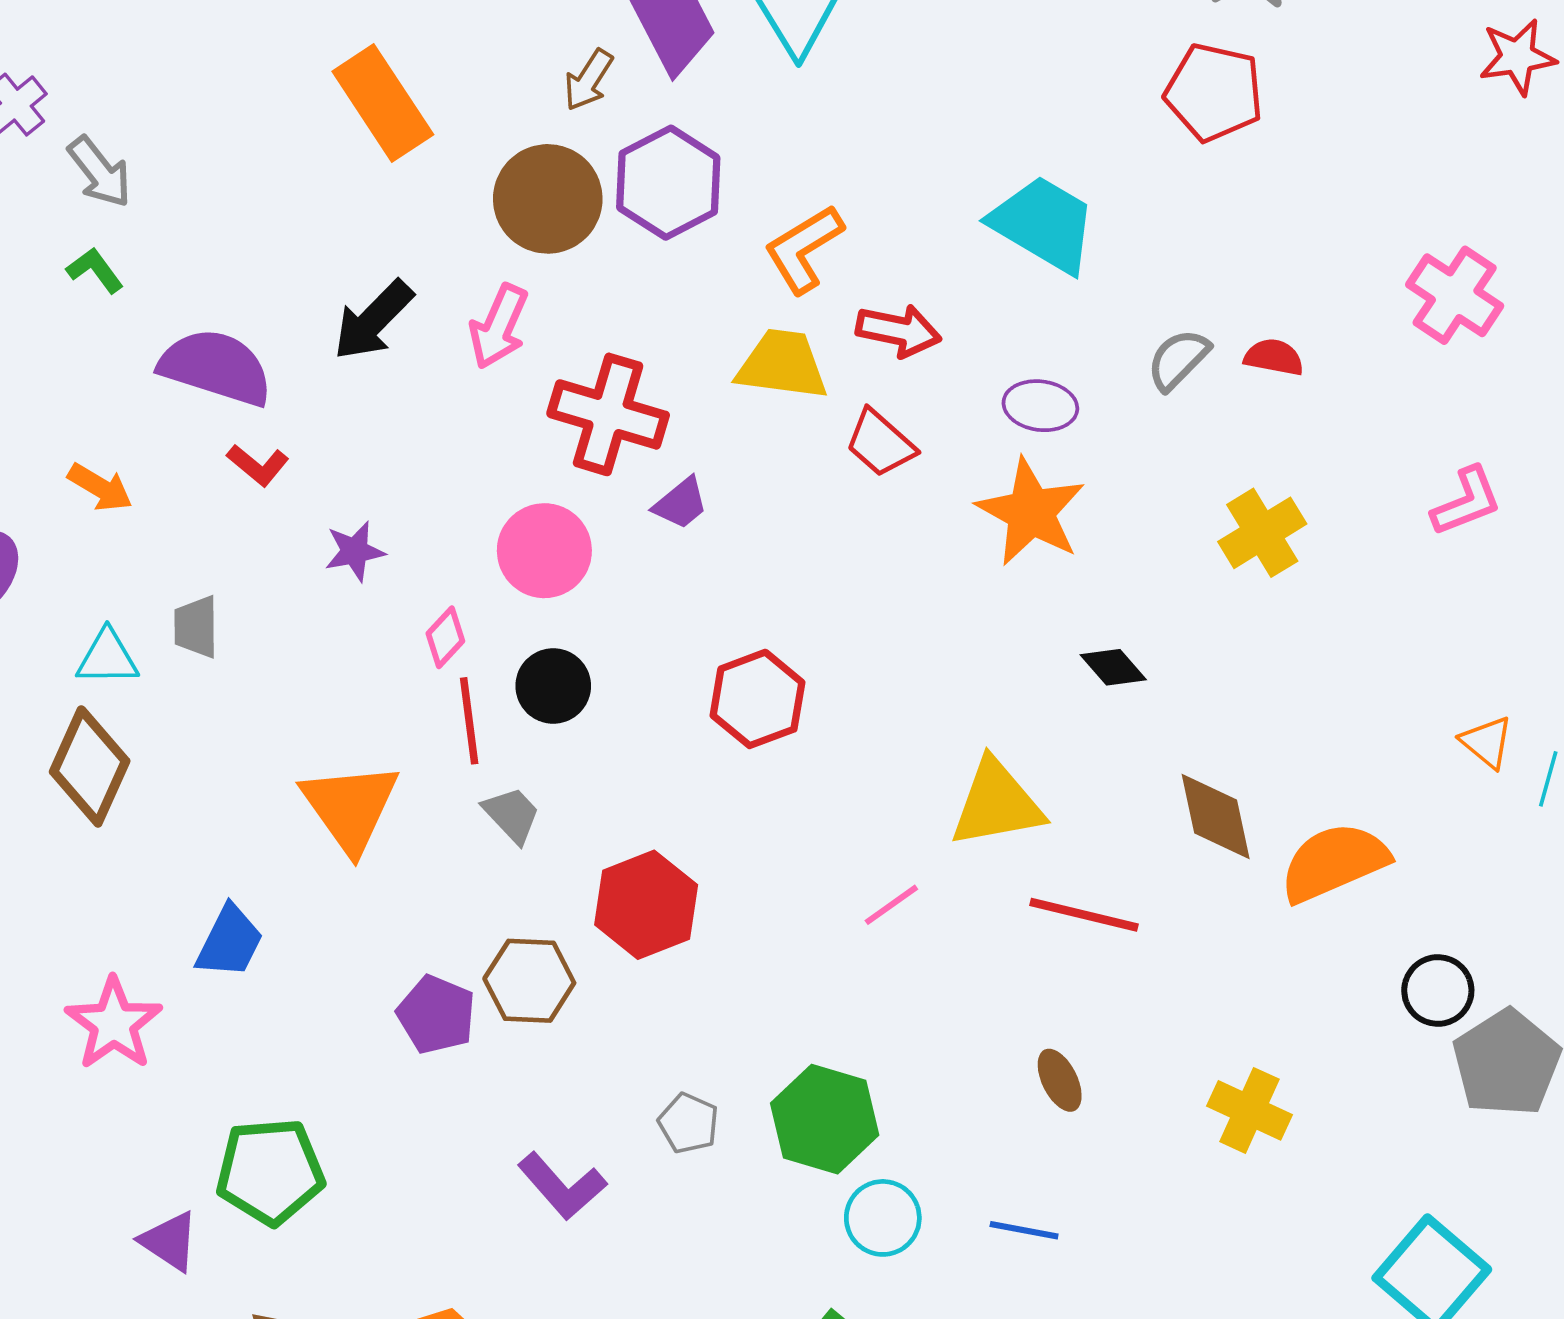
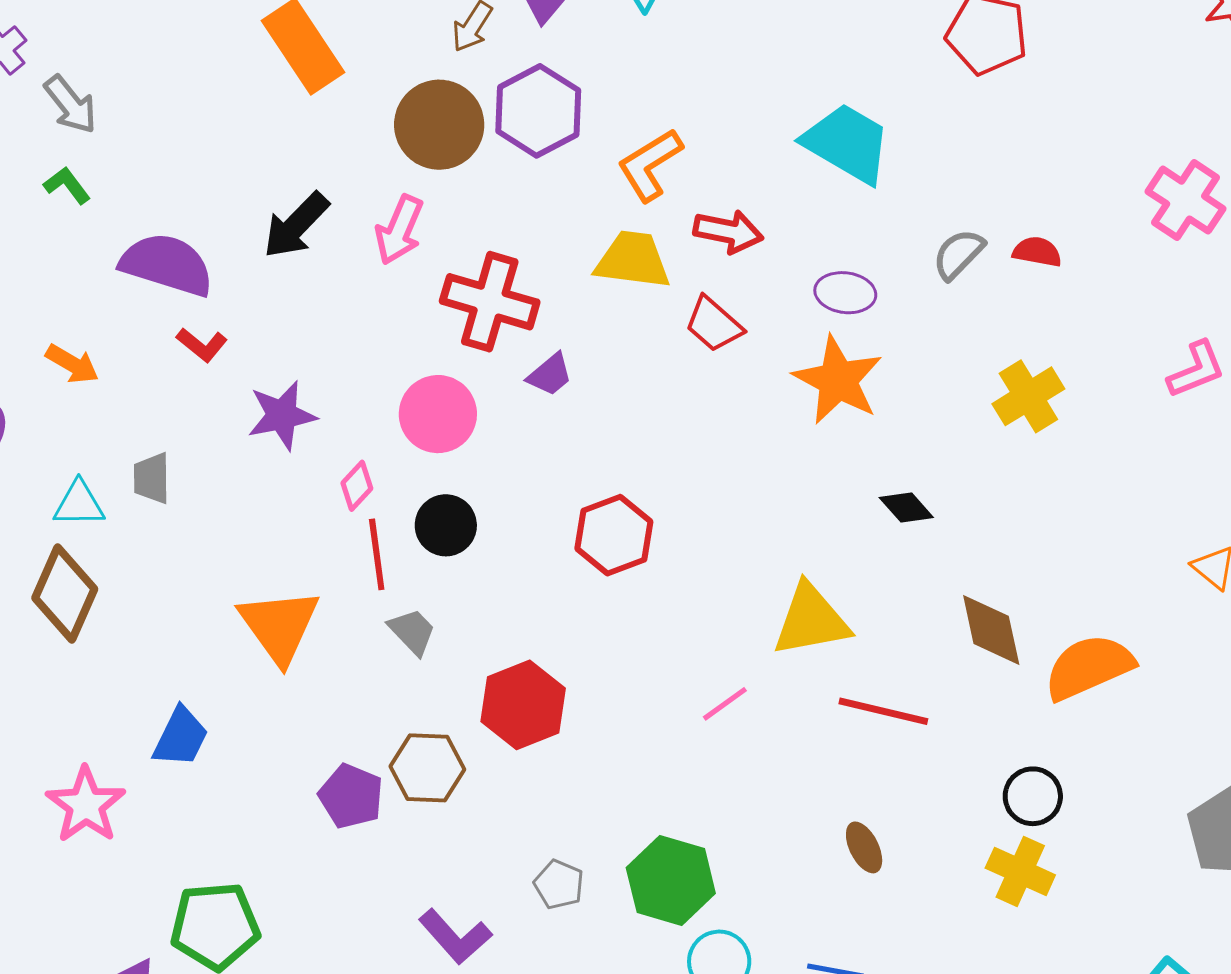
purple star: (355, 551) -> (282, 415), size x1.4
black circle: (1438, 991) -> (1033, 796), moved

